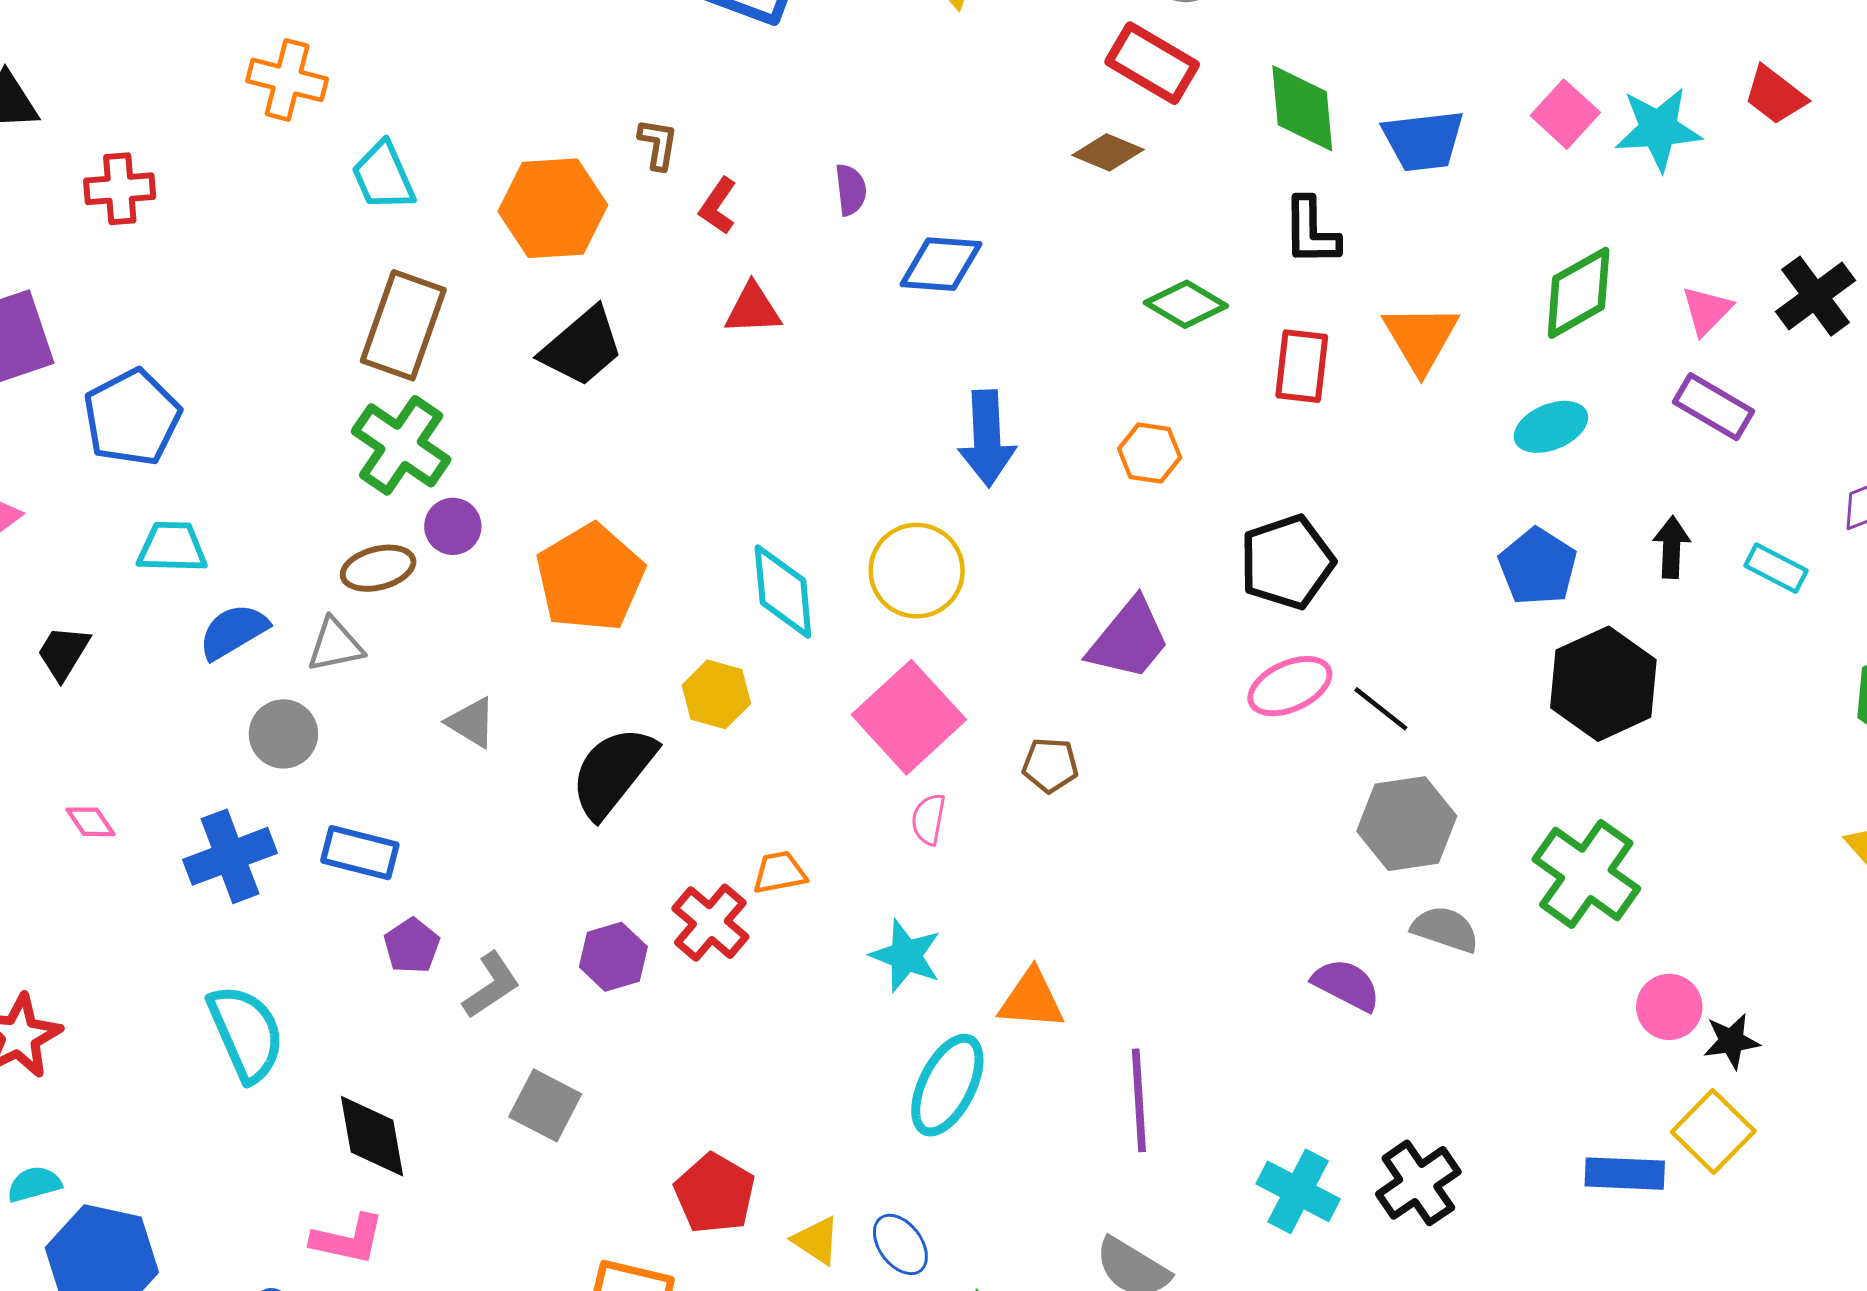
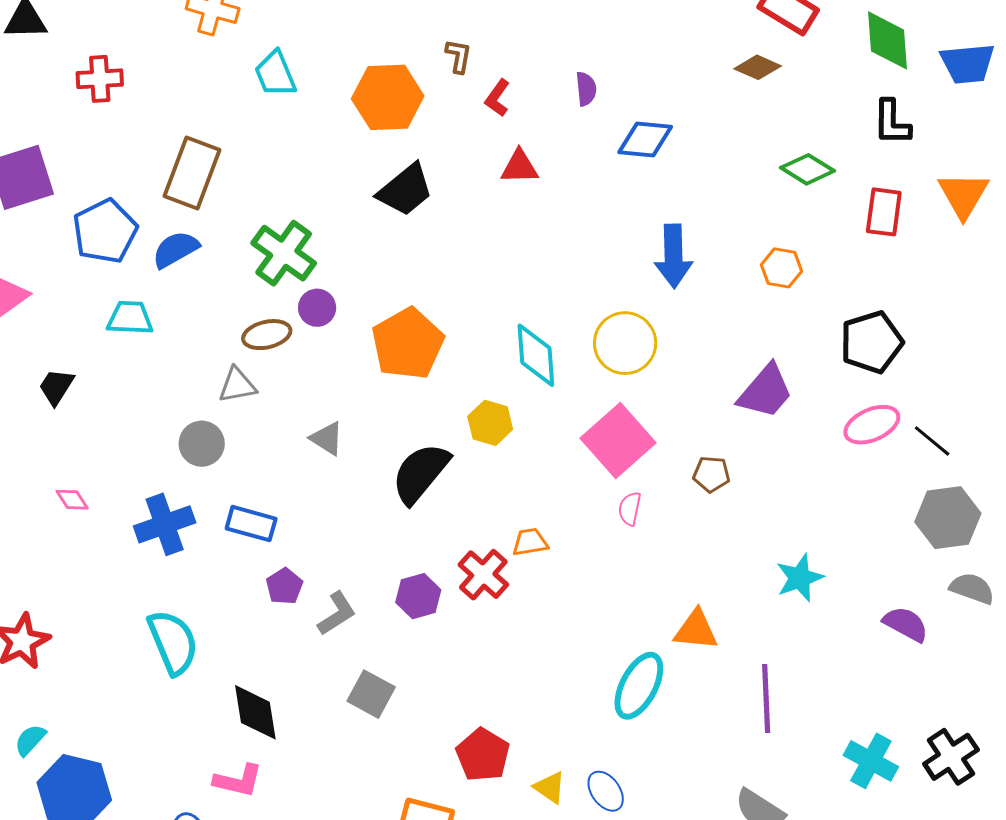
brown rectangle: (403, 325) -> (192, 173), moved
blue semicircle: (233, 631) -> (176, 249), moved
cyan star: (906, 956) -> (800, 578), moved, turned 30
cyan semicircle: (34, 1184) -> (30, 740), turned -33

